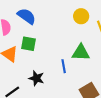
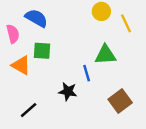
black star: (36, 78) -> (68, 91), moved

